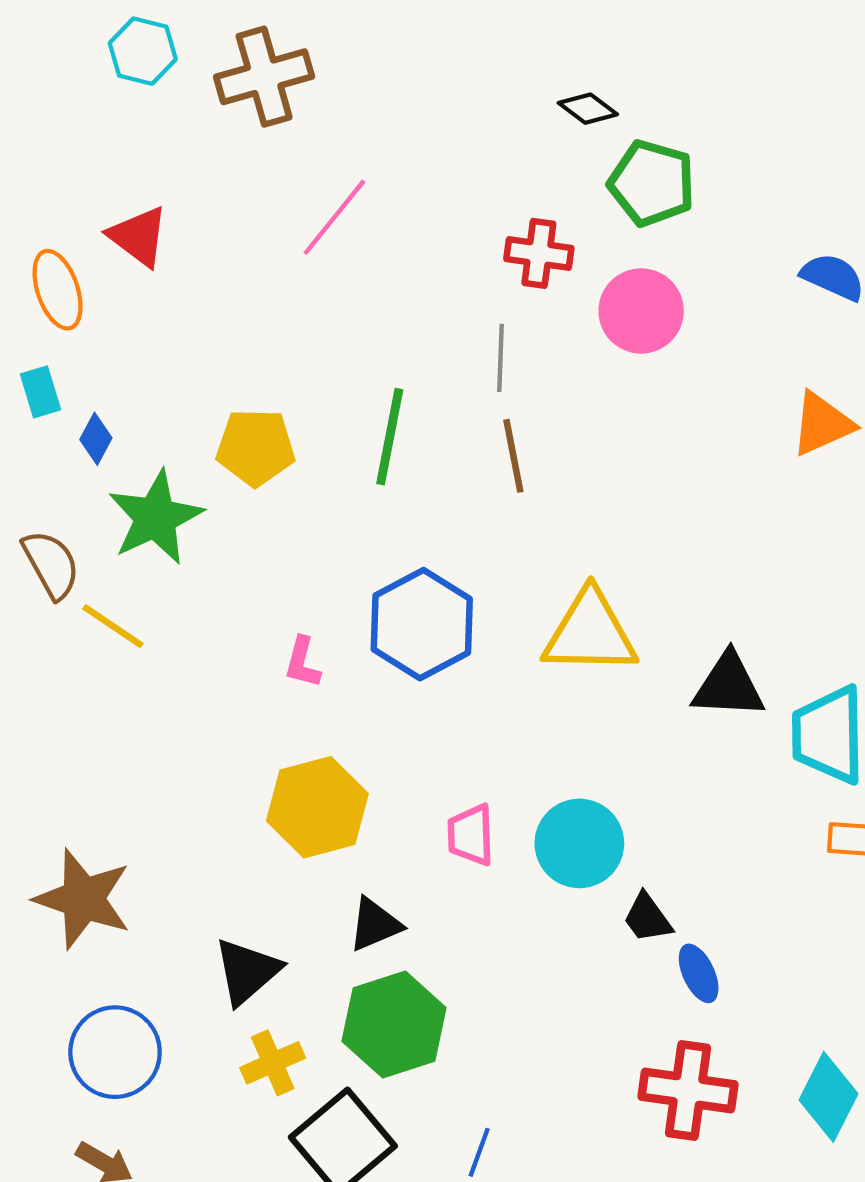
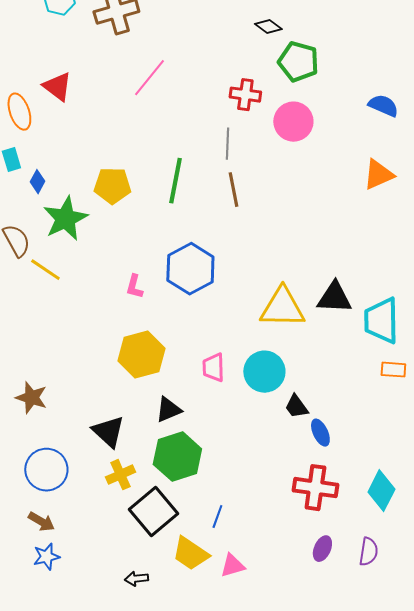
yellow triangle: (590, 633) -> (282, 308), moved
brown star: (83, 899) -> (31, 398), size x0.7
black triangle: (247, 971) -> (108, 432), turned -36

